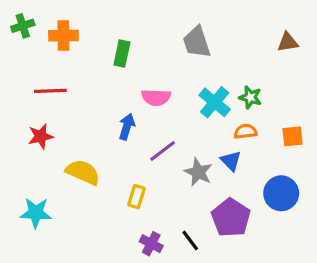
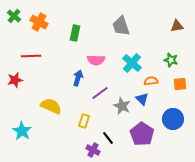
green cross: (23, 26) -> (14, 16), turned -32
orange cross: (63, 36) -> (39, 22), turned 30
green star: (250, 97) -> (171, 60), moved
red star: (41, 136) -> (15, 80), moved
cyan star: (36, 213) -> (22, 131), turned 30
black line: (190, 240) -> (108, 138), moved

